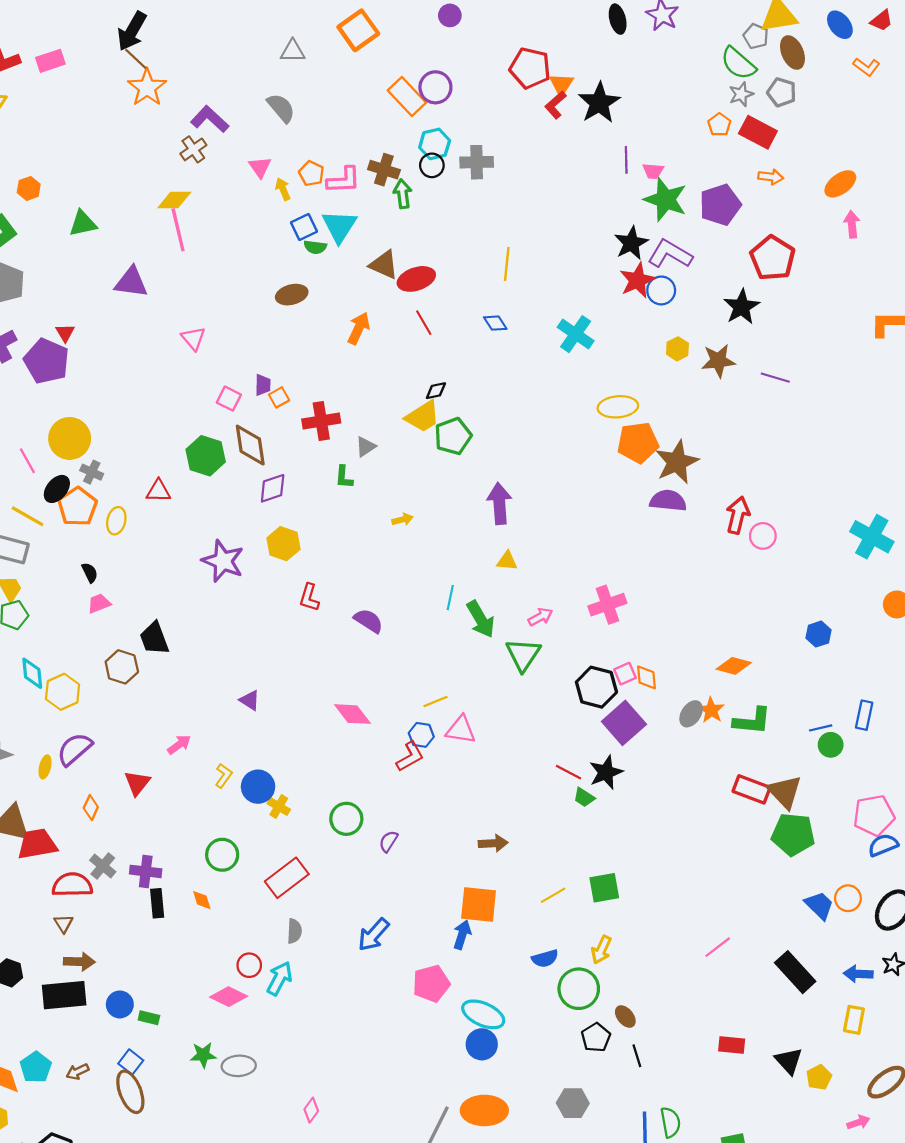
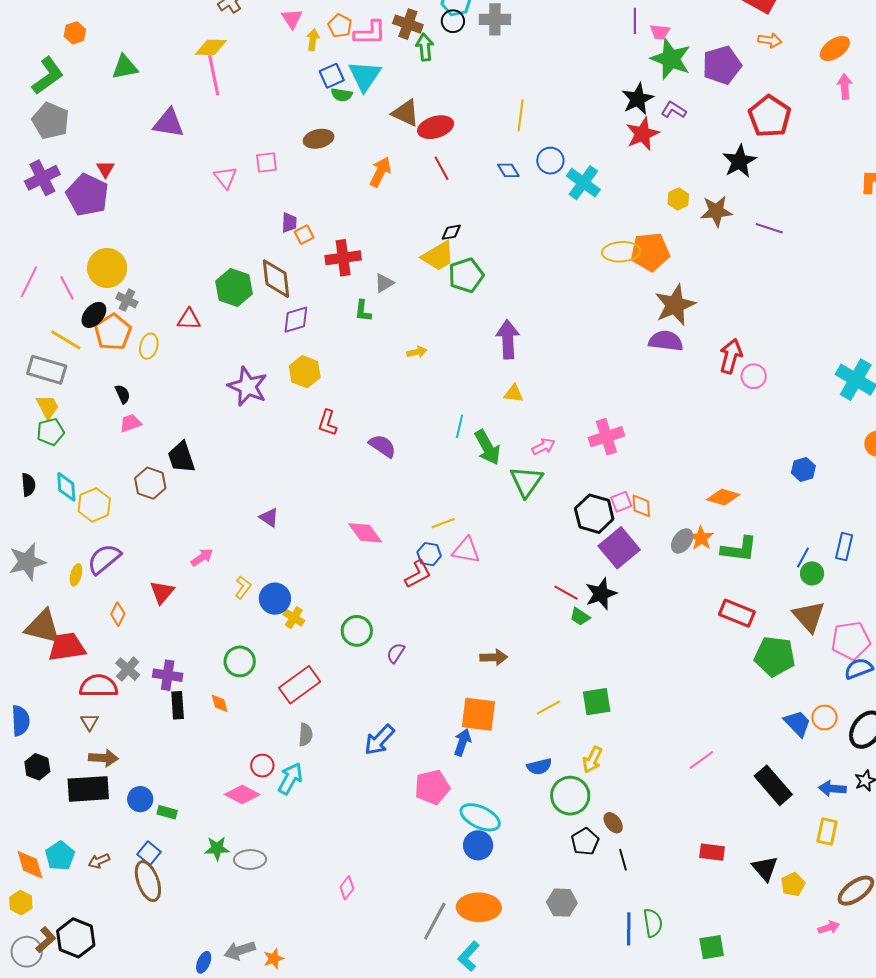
yellow arrow: (283, 189) -> (313, 40), turned 30
purple L-shape: (670, 254) -> (674, 110), size x0.6
blue circle: (661, 290) -> (550, 161), moved
pink square: (229, 399) -> (266, 163), moved, turned -35
orange pentagon: (638, 443) -> (650, 252), moved
blue line: (821, 728) -> (803, 557), turned -50
brown triangle: (785, 792) -> (809, 616), moved
pink diamond: (311, 1110) -> (347, 888), moved

